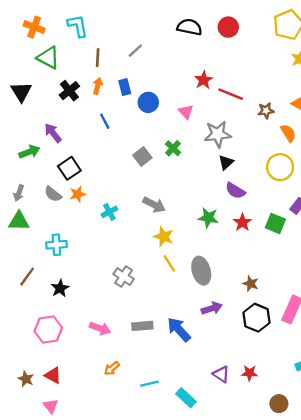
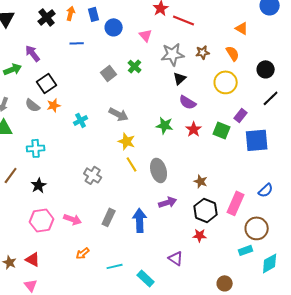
brown star: (266, 111) -> (203, 52), moved
blue line: (105, 121) -> (77, 43), turned -64
gray rectangle: (142, 326) -> (109, 217), turned -60
pink hexagon: (48, 329) -> (42, 220), moved
blue arrow: (179, 329) -> (140, 220), turned 40
red star: (249, 373) -> (200, 235), moved

